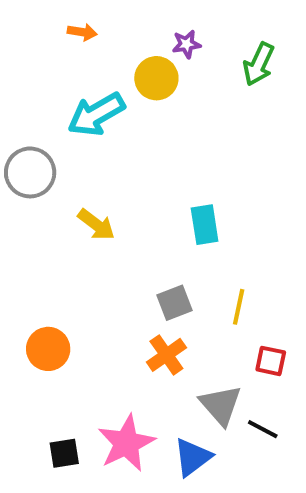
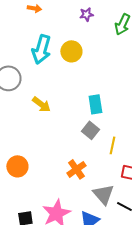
yellow circle: (156, 78) -> (71, 51), moved
cyan arrow: (96, 114) -> (41, 49), turned -44
gray square: (174, 303) -> (90, 130), moved, turned -30

